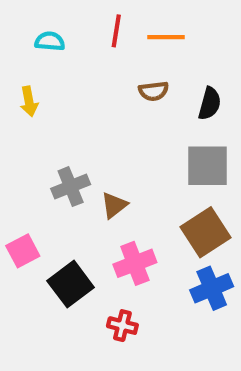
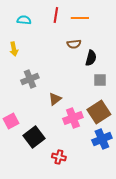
black semicircle: (210, 104) -> (91, 58), moved
gray square: (208, 166) -> (100, 80), size x0.6
gray cross: (71, 187) -> (30, 79), moved
pink cross: (135, 263) -> (73, 118), moved

